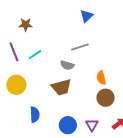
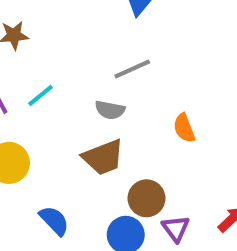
brown circle: (106, 98) -> (146, 198), moved
blue semicircle: (35, 115) -> (54, 221), turned -35

